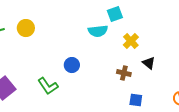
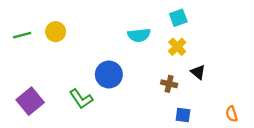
cyan square: (115, 14) -> (178, 18), moved
blue circle: (72, 65) -> (109, 75), size x1.5

